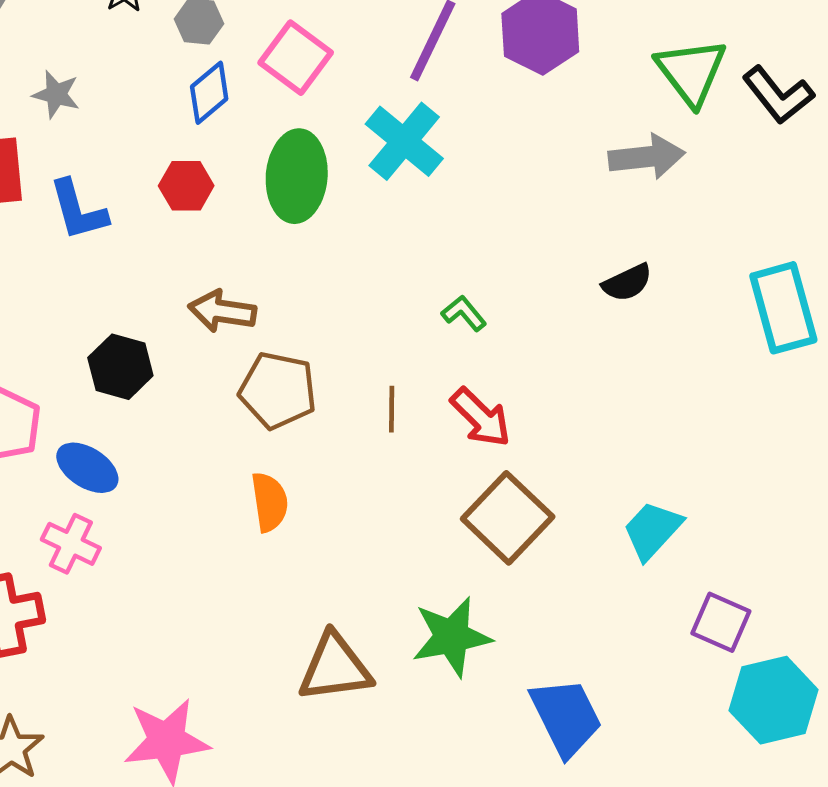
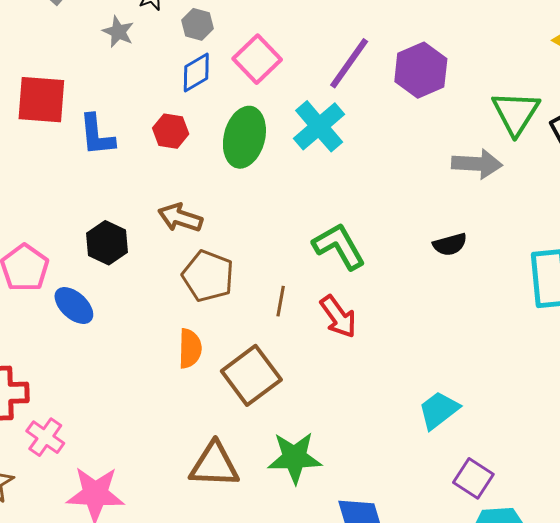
gray star: (56, 94) -> (118, 32), moved
green L-shape: (464, 313) -> (339, 246), size x1.8
brown square: (508, 518) -> (251, 375), moved
pink cross: (71, 544) -> (45, 437), moved

